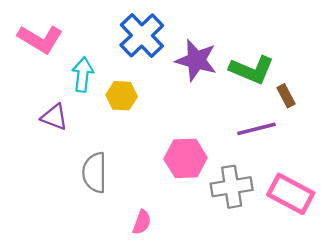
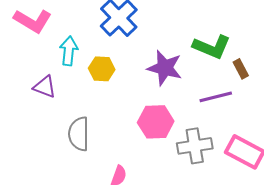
purple star: (196, 60) -> (165, 68), moved

